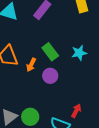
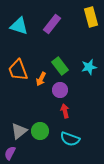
red arrow: (76, 111) -> (65, 111), moved, turned -40

